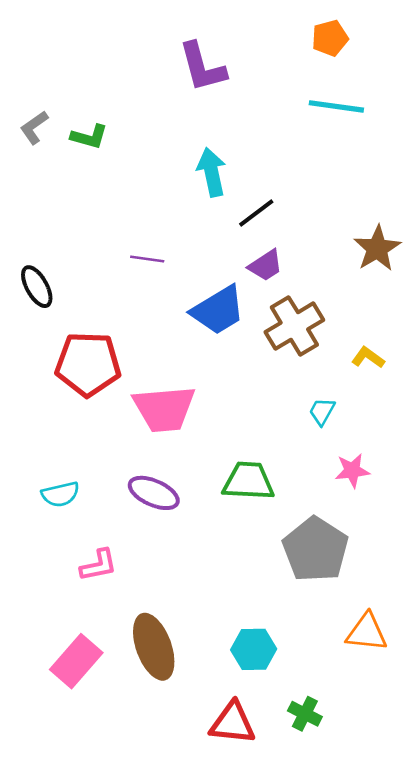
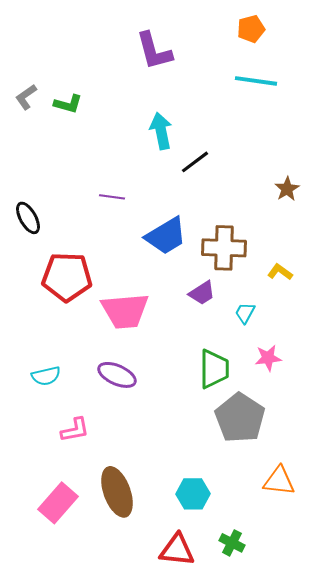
brown star: (377, 248) -> (287, 189), size x0.7
purple trapezoid: (265, 266) -> (202, 293), moved
brown cross: (294, 326) -> (224, 248), turned 33
green trapezoid: (248, 481) -> (214, 369), moved, turned 87

